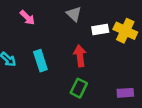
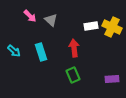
gray triangle: (74, 14) -> (51, 20), moved
green rectangle: (79, 88) -> (73, 75), turned -49

